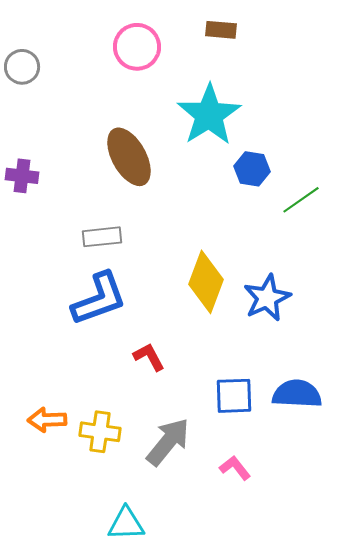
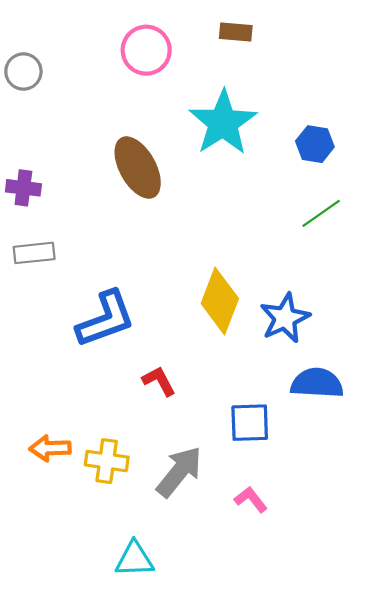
blue hexagon: (252, 169) -> (315, 144), moved
gray rectangle: (102, 237) -> (34, 253), moved
blue semicircle: (297, 394) -> (317, 383), moved

